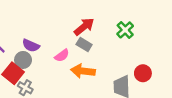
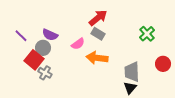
green cross: (125, 30) -> (147, 34), moved
red circle: (143, 73) -> (163, 64), moved

